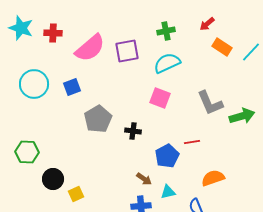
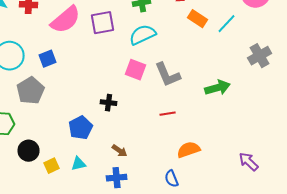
gray L-shape: (210, 103) -> (168, 75), moved
gray pentagon: (98, 119) -> (31, 91), moved
blue pentagon: (167, 156) -> (81, 128), moved
cyan triangle: (168, 192) -> (79, 164), moved

